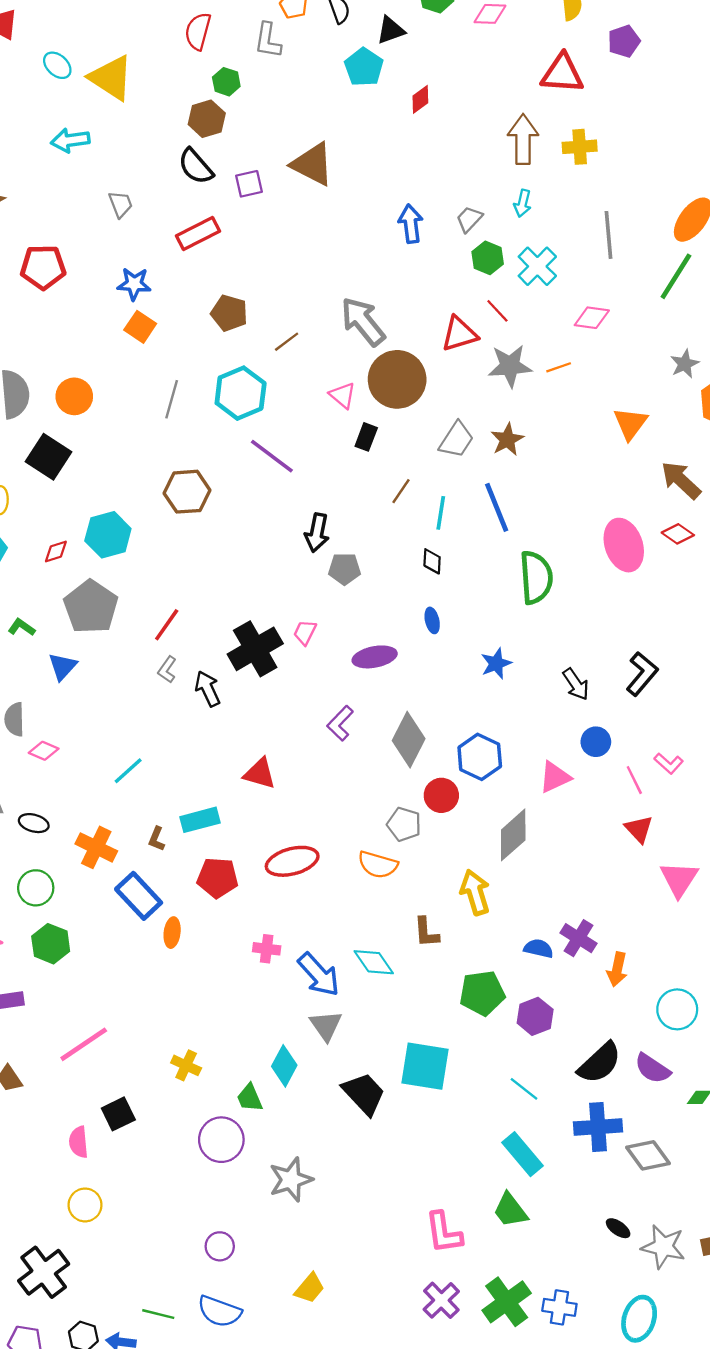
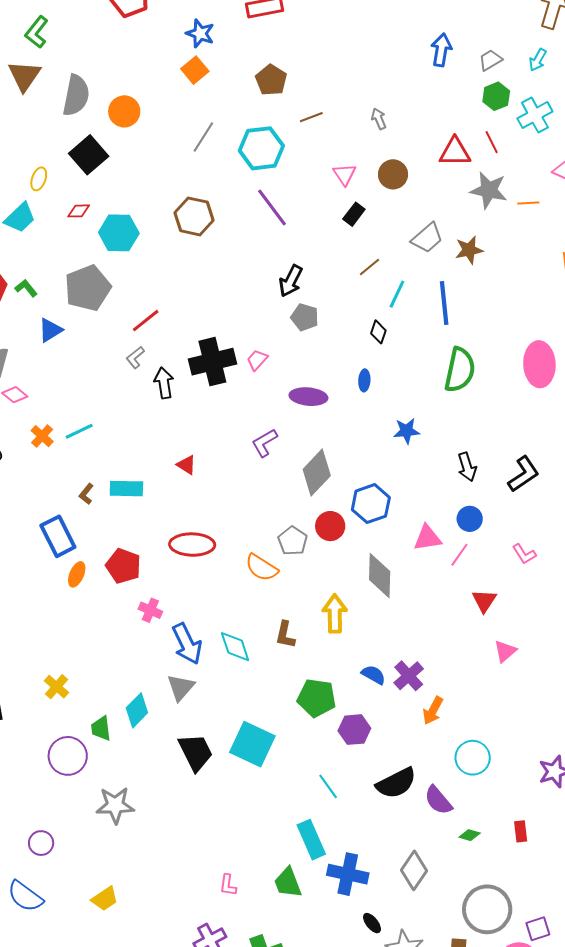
gray arrow: (363, 322) -> (379, 119), size x0.5
brown circle: (397, 379) -> (393, 174), size x0.6
red diamond: (56, 552) -> (79, 211), moved
red triangle: (260, 774) -> (186, 465), size x0.7
pink line: (634, 780) -> (459, 555), moved, turned 45
gray diamond: (513, 835) -> (380, 576), turned -63
orange cross: (96, 847) -> (42, 436), moved, size x0.7
red pentagon: (218, 878) -> (123, 566), moved
pink triangle: (679, 879) -> (505, 651), size x0.7
blue cross: (598, 1127) -> (348, 874), moved
gray diamond: (648, 1155) -> (414, 870), turned 54
pink L-shape: (444, 1233) -> (228, 885), size x0.6

